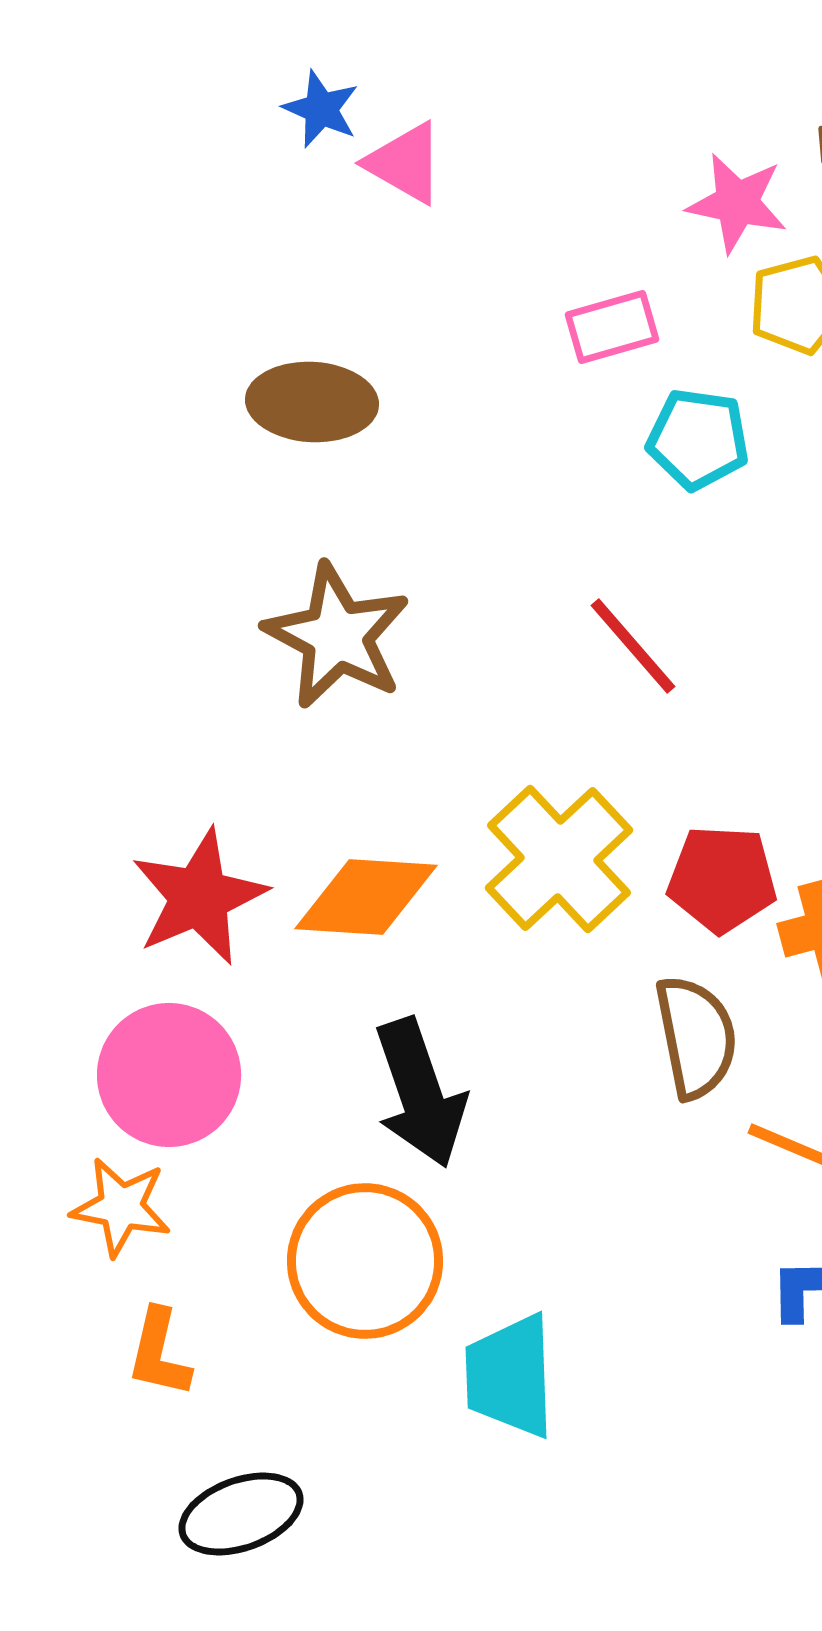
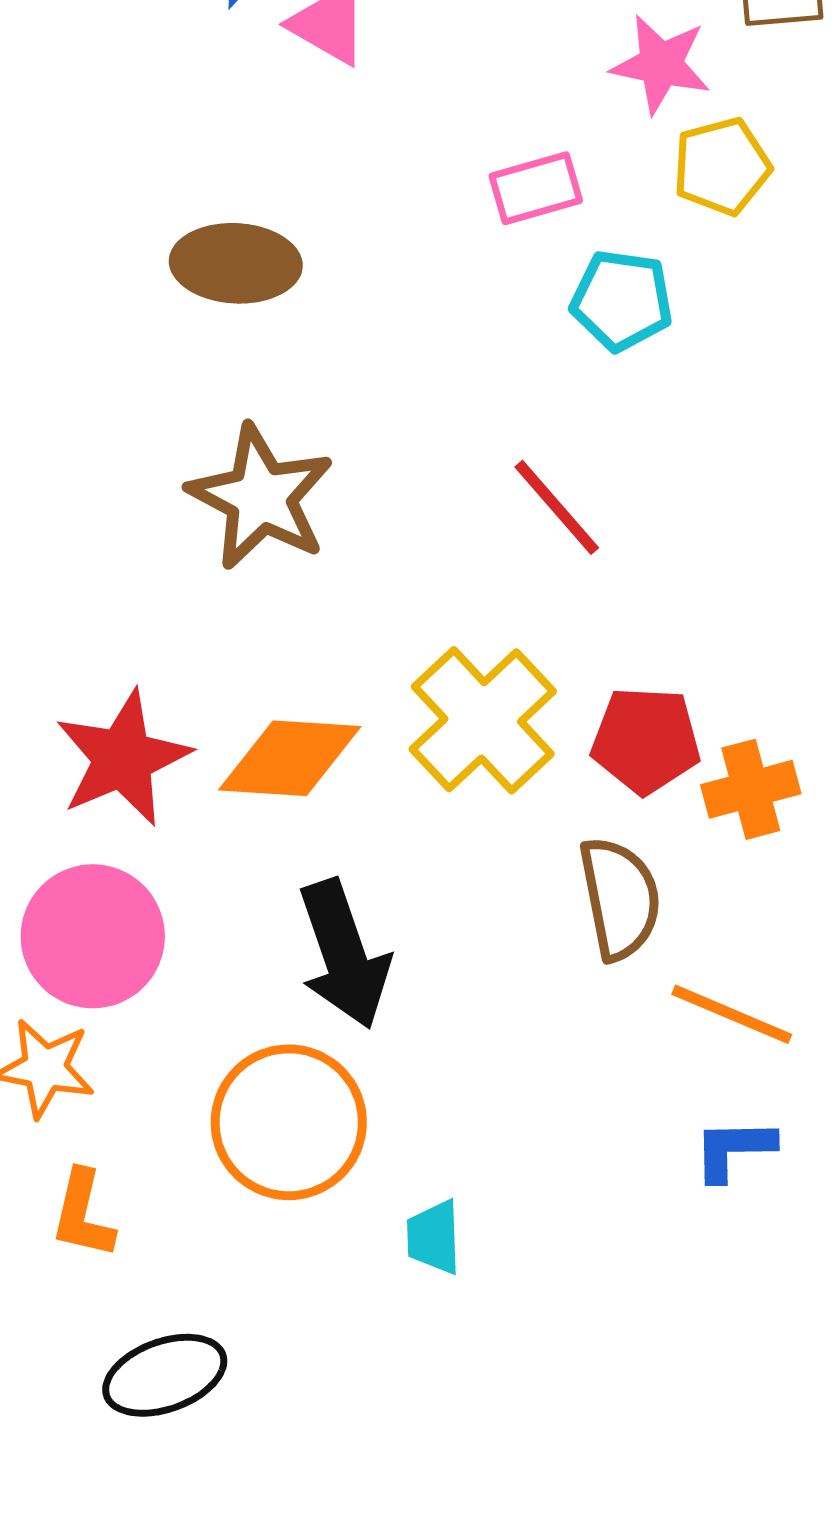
cyan trapezoid: (510, 1376) -> (434, 1237), size x0.6

